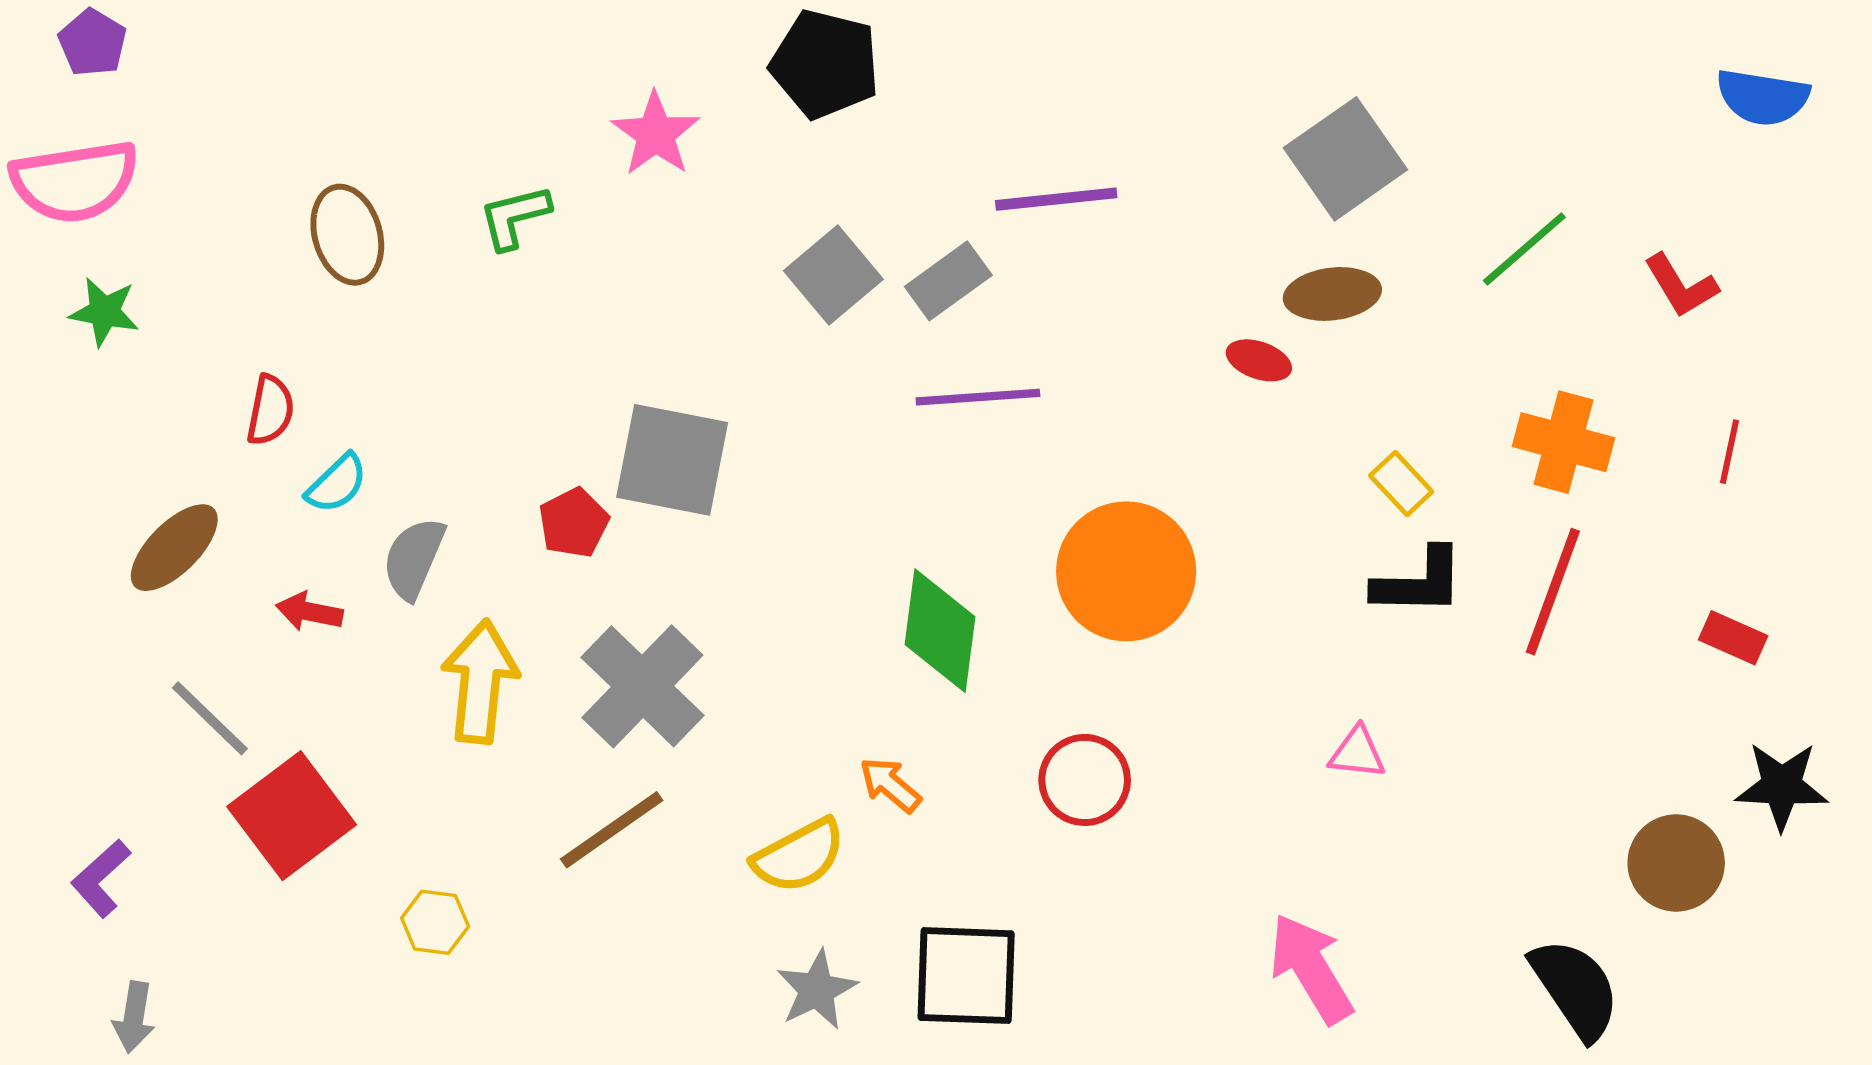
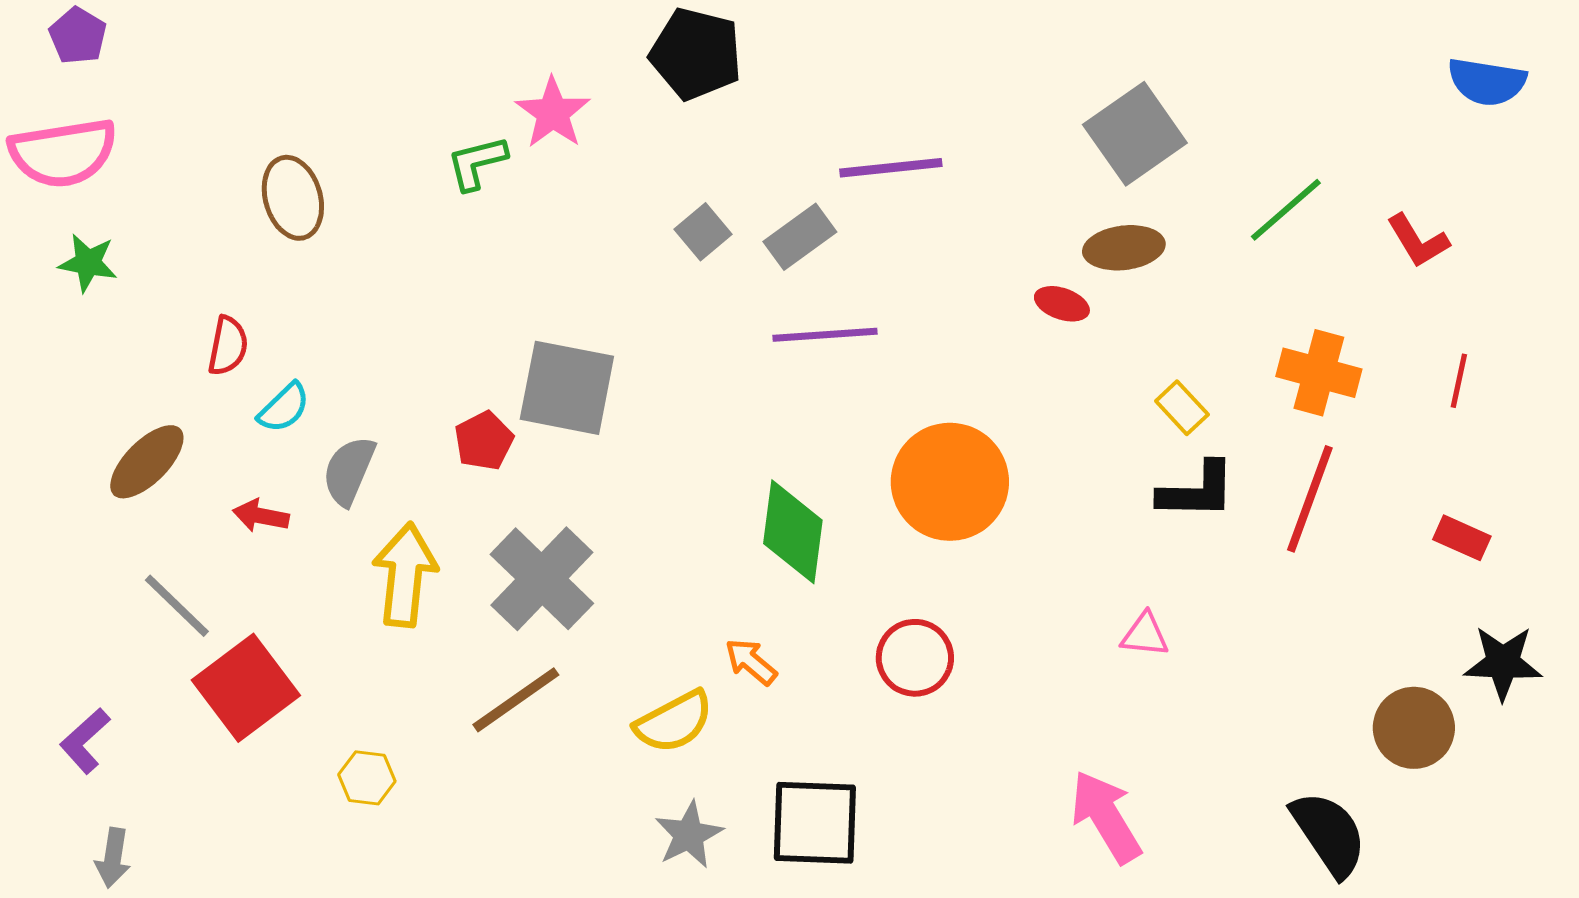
green L-shape: (514, 217) -> (477, 163), moved
gray square: (833, 275) -> (703, 232), size x0.7

